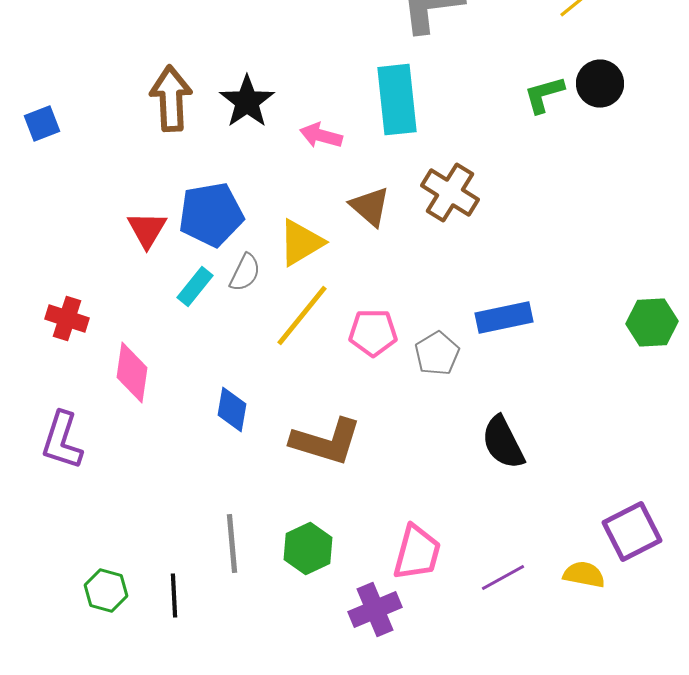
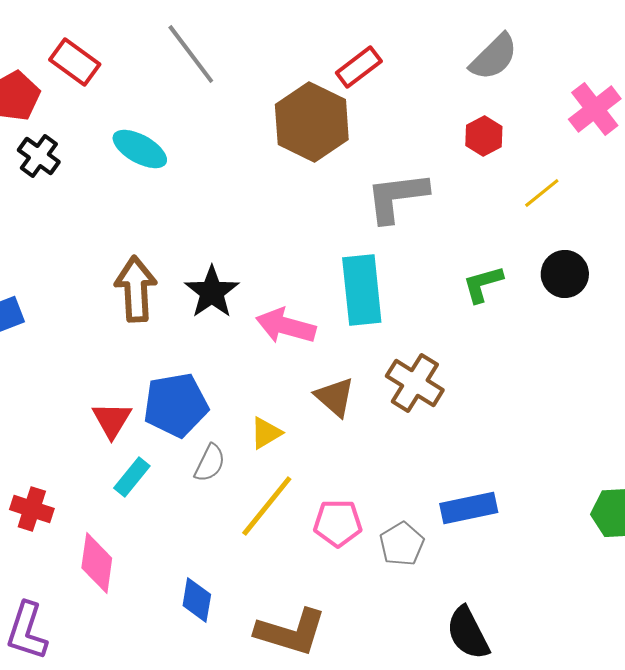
green L-shape: (544, 95) -> (483, 284), moved
pink arrow: (321, 136) -> (286, 326), size x1.4
yellow triangle: (301, 243) -> (266, 433), size x0.7
cyan rectangle: (195, 287) -> (132, 477), moved

